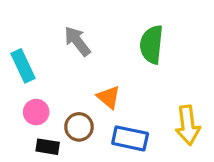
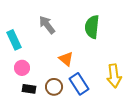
brown circle: (79, 127) -> (54, 87), moved
blue rectangle: (130, 138) -> (79, 84), turned 45

